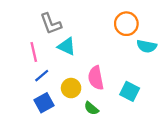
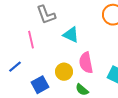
cyan triangle: (67, 46) -> (71, 35), moved
blue line: (42, 76) -> (15, 67), moved

